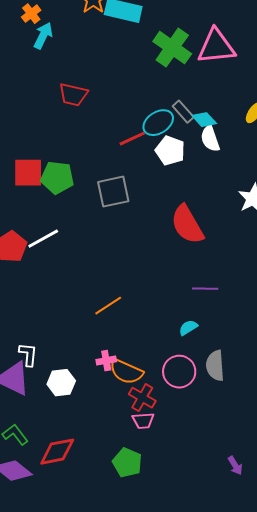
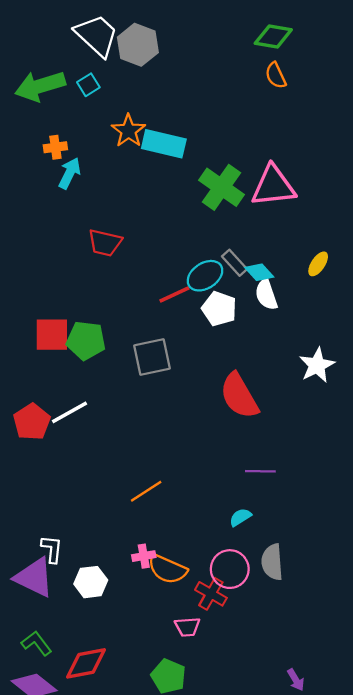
orange cross: (31, 14) -> (55, 147), turned 30
red cross: (142, 398) -> (211, 594), moved

